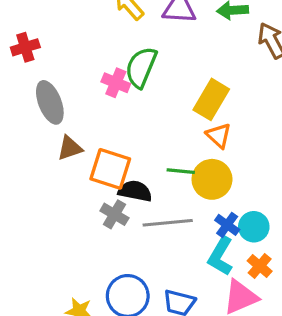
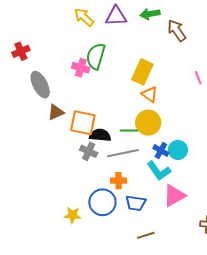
green line: (181, 171) -> (129, 130), moved
cyan L-shape: (221, 256) -> (159, 171), turned -60
orange cross: (260, 266) -> (119, 181), moved, turned -35

